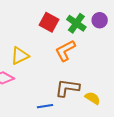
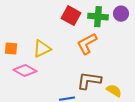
green cross: (76, 23) -> (98, 17), turned -30

